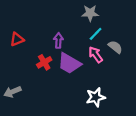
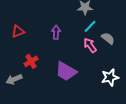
red cross: (44, 62) -> (31, 61), moved
purple trapezoid: (69, 63) -> (66, 71), moved
white star: (96, 97) -> (110, 77), moved

